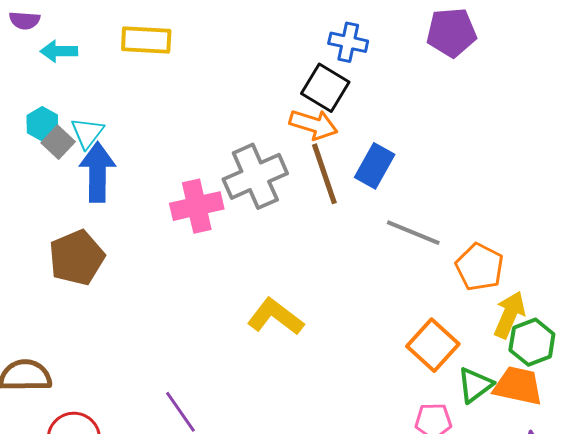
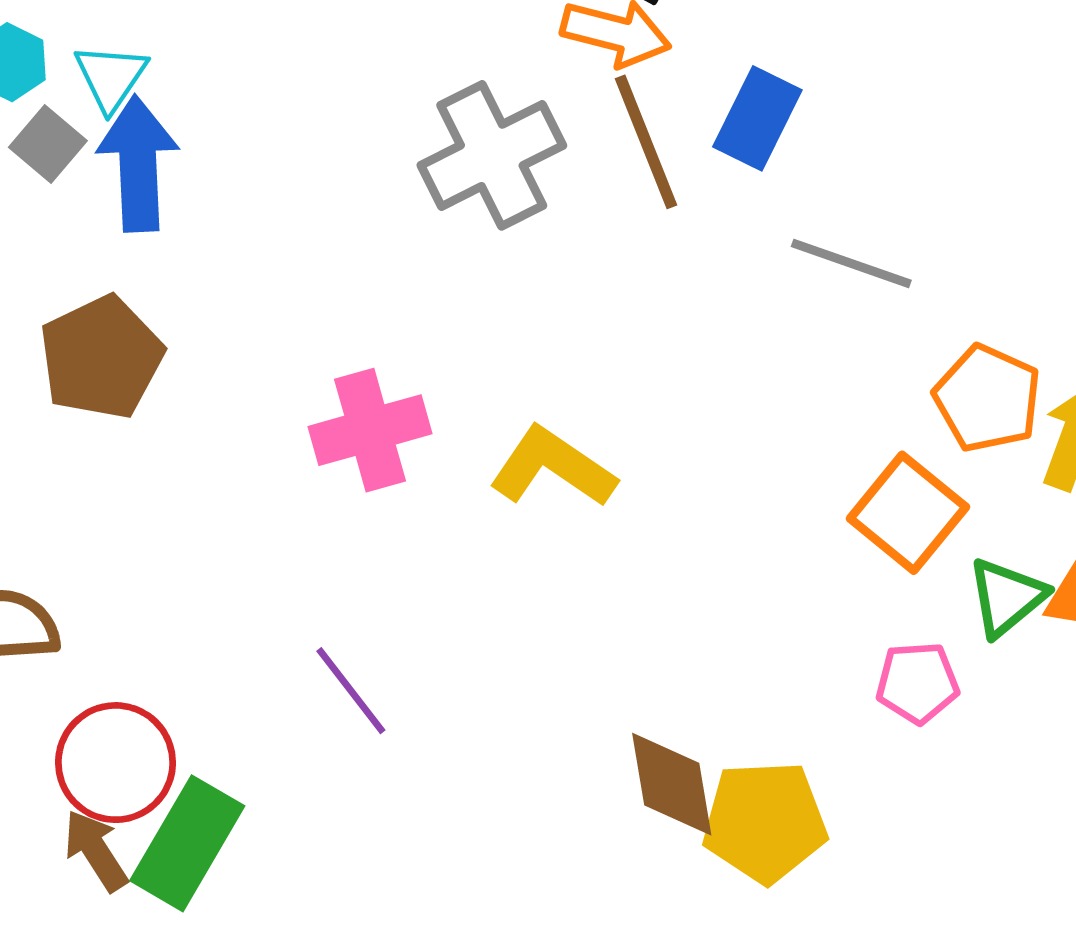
gray square: (58, 142) -> (48, 144), moved
pink cross: (197, 206) -> (370, 430), moved
orange pentagon: (480, 267) -> (987, 398), moved

